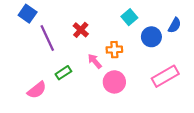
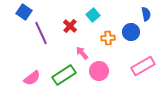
cyan square: (129, 17) -> (93, 15), moved
blue semicircle: (175, 25) -> (146, 14), moved, turned -40
orange cross: (114, 50) -> (108, 38), moved
green rectangle: (63, 73) -> (64, 75), moved, size x1.6

